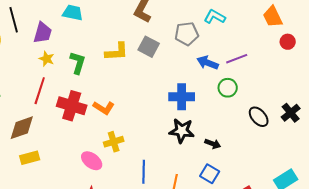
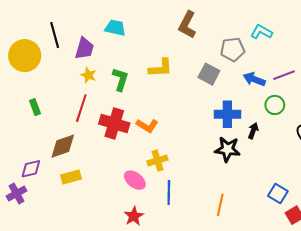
gray square: (149, 47) -> (209, 74), moved
black arrow: (213, 144) -> (253, 131), moved, turned -91
blue line: (144, 172) -> (169, 192), moved
blue square: (210, 174) -> (278, 193), moved

